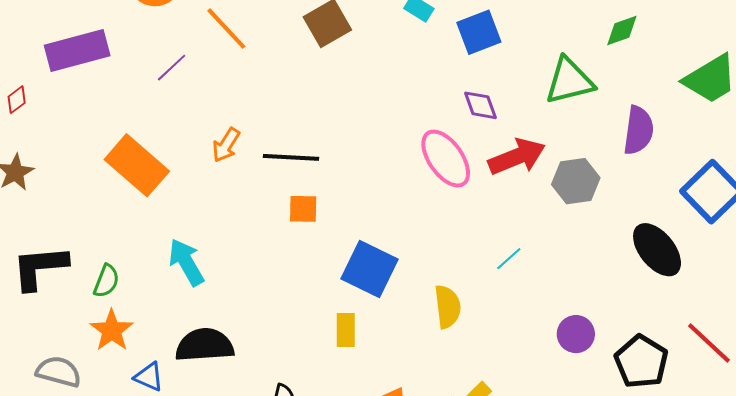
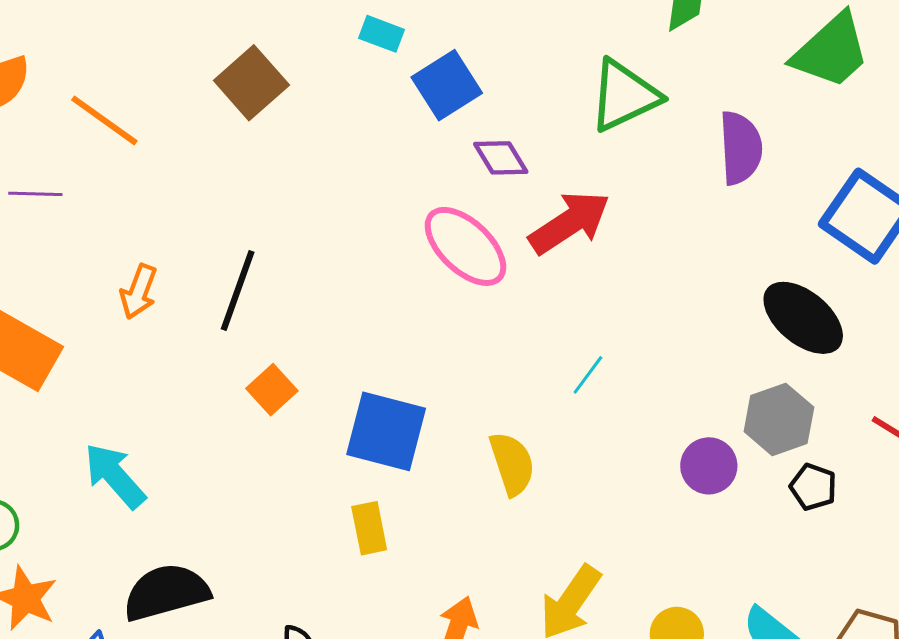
blue square: (479, 32) -> (447, 85), moved
purple line: (172, 68) -> (35, 194), turned 56
black line: (291, 157) -> (238, 291), turned -62
gray hexagon: (576, 181) -> (779, 419), moved
orange square: (303, 209) -> (272, 390), moved, turned -32
black pentagon: (641, 362) -> (813, 487), size x0.6

